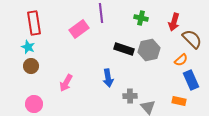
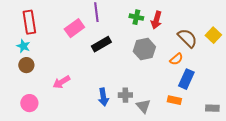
red arrow: (174, 22) -> (156, 20), moved
black rectangle: (124, 49) -> (101, 44), moved, turned -48
blue arrow: (108, 78) -> (103, 97), moved
blue rectangle: (191, 80) -> (186, 79), turned 48
pink arrow: (66, 83) -> (61, 82), turned 30

